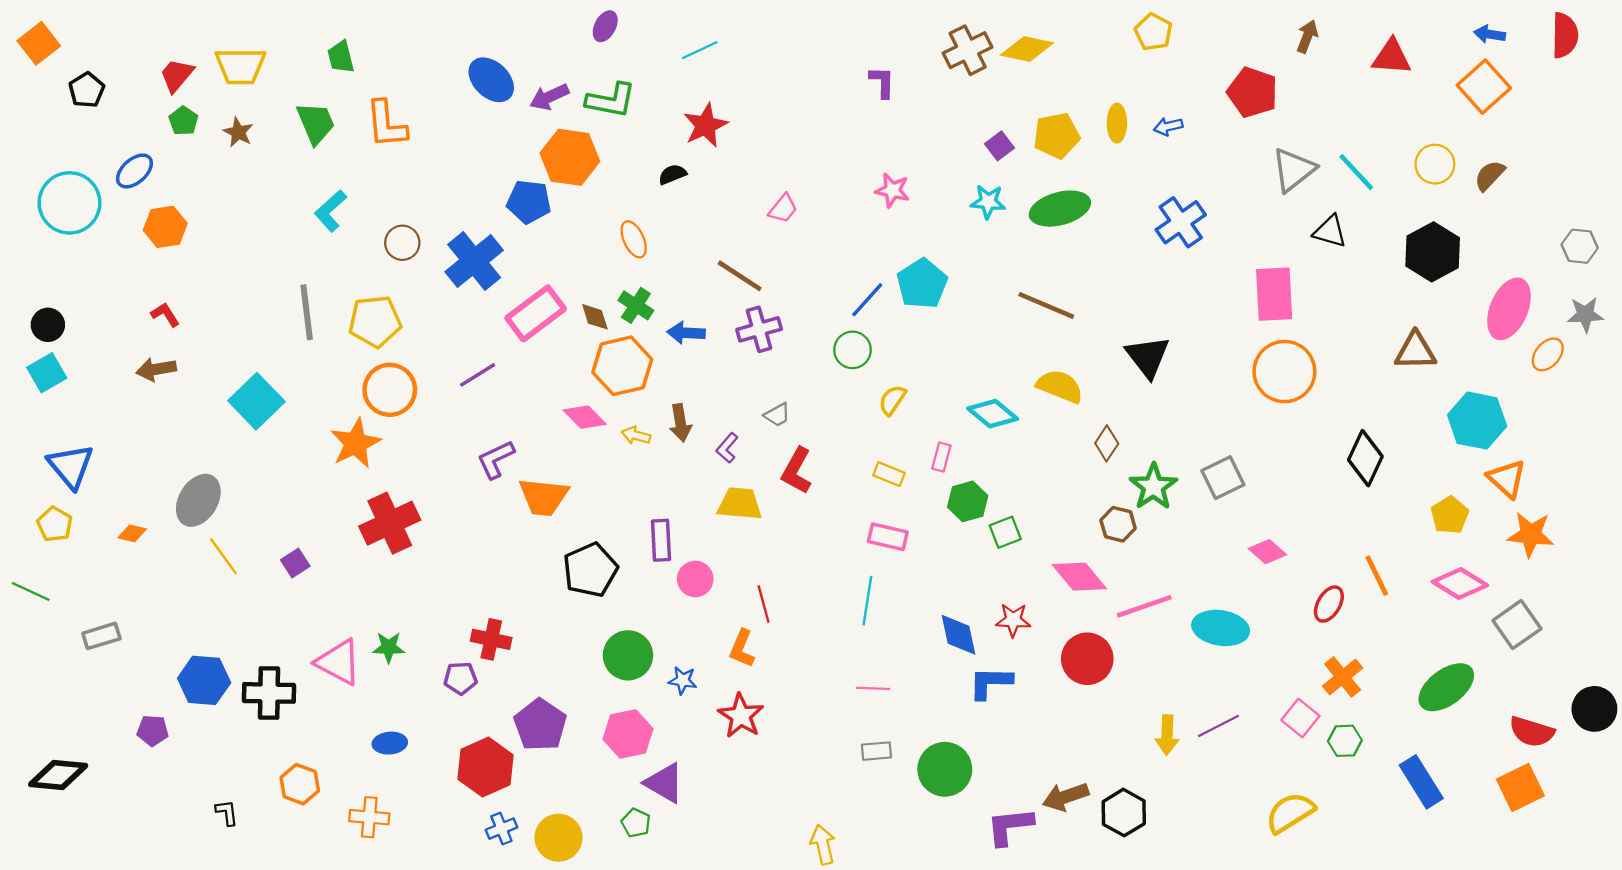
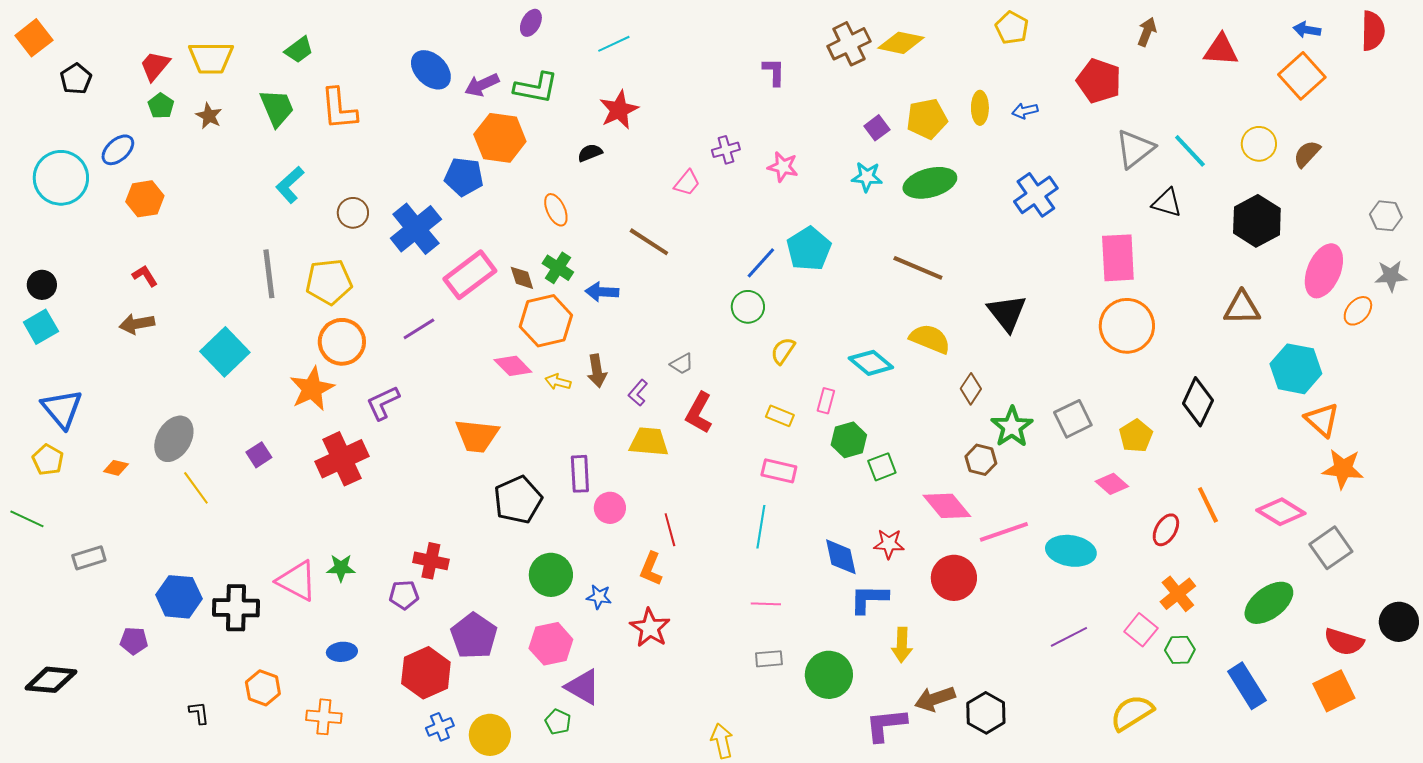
green trapezoid: (341, 57) -> (299, 50), turned -112
purple cross: (759, 329) -> (726, 150), moved, size x0.7
purple L-shape: (496, 459) -> (383, 403), moved
yellow pentagon: (1450, 515) -> (1136, 436), moved
purple square: (295, 563) -> (259, 455), moved
yellow arrow: (1167, 735) -> (902, 645), moved

